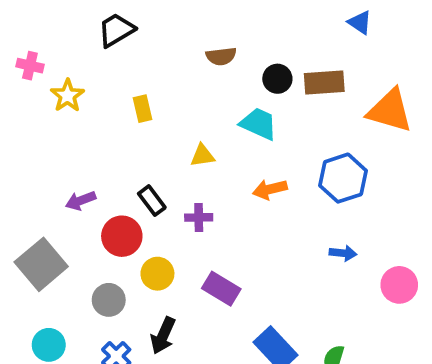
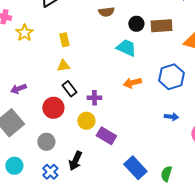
yellow triangle: (202, 156) -> (63, 66), moved
purple arrow: (81, 201) -> (18, 89), moved
yellow circle: (157, 274) -> (86, 121), moved

